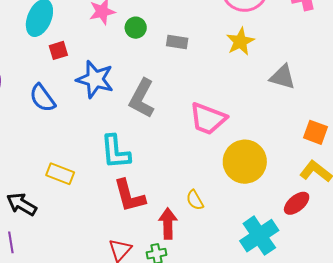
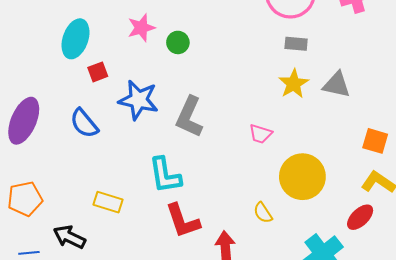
gray rectangle: (177, 42) -> (296, 44), moved
yellow star: (240, 42) -> (294, 84), moved
pink trapezoid: (208, 119) -> (260, 134), size x0.6
yellow semicircle: (195, 200) -> (263, 213), moved

